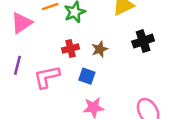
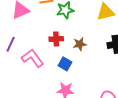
pink L-shape: (47, 77) -> (32, 58), turned 55

